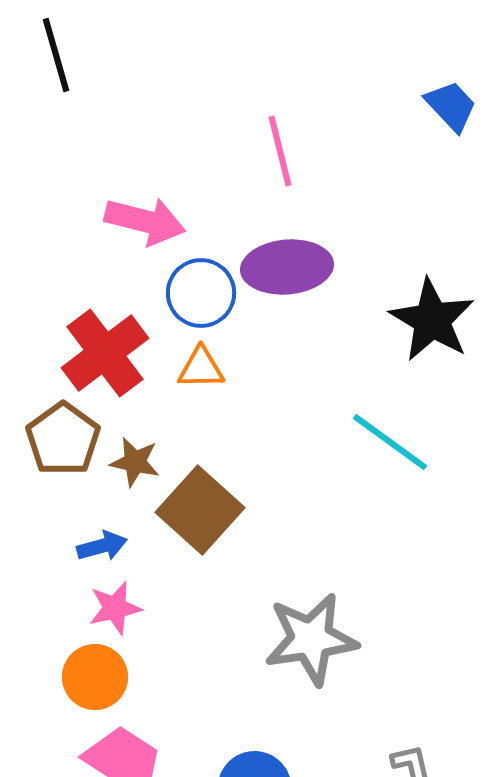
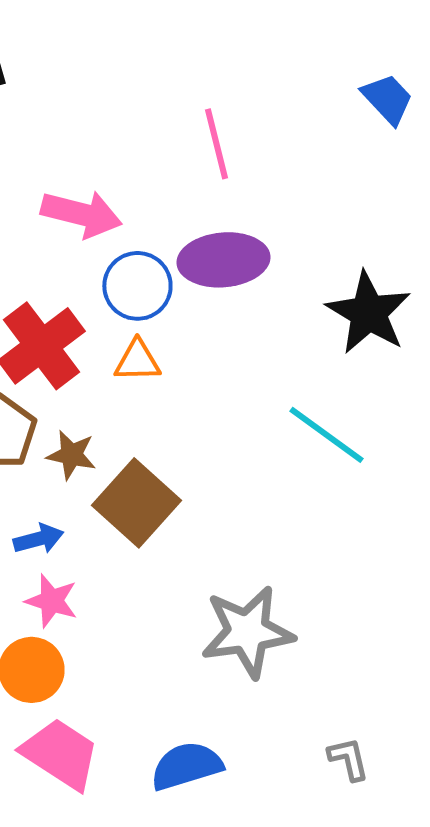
pink star: (115, 608) -> (51, 601), turned 30

